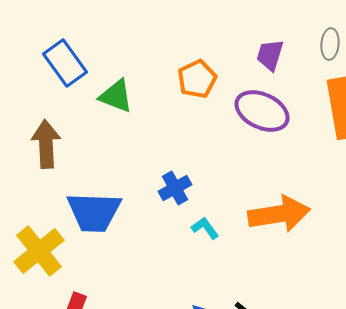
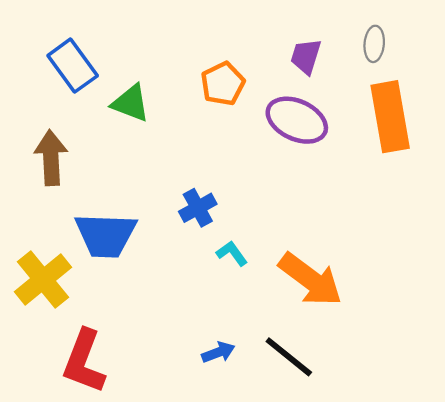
orange arrow: (279, 214) -> (310, 279), moved, turned 46

